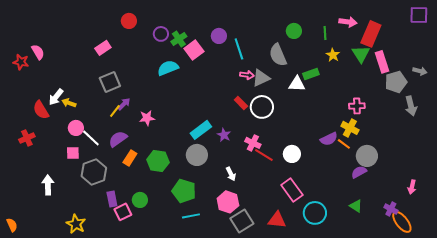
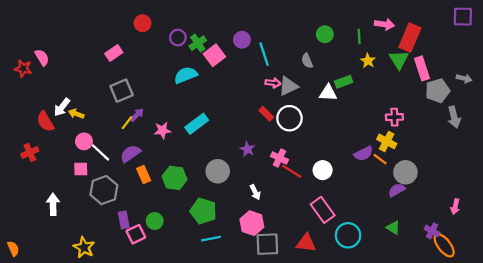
gray semicircle: (278, 55) -> (307, 61), size x0.6
cyan rectangle: (201, 130) -> (197, 124), moved
orange rectangle: (130, 158) -> (144, 175), turned -56
gray square: (242, 221) -> (267, 244), turned 30

